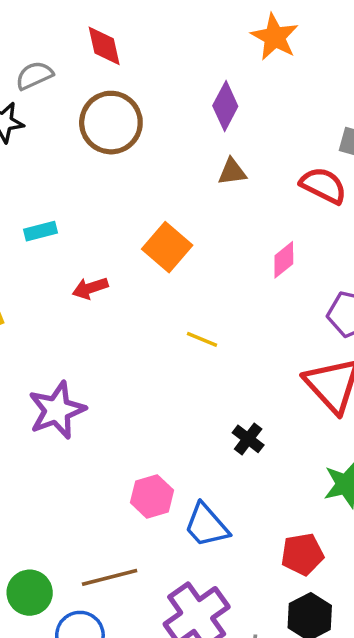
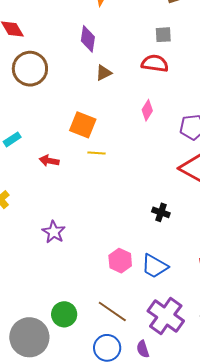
red arrow: (90, 288) -> (49, 161), turned 48
yellow line: (202, 339) -> (96, 153), moved
purple star: (57, 410) -> (54, 232), size x0.7
brown line: (110, 577) -> (112, 312), turned 68
green circle: (30, 593) -> (64, 314), moved

